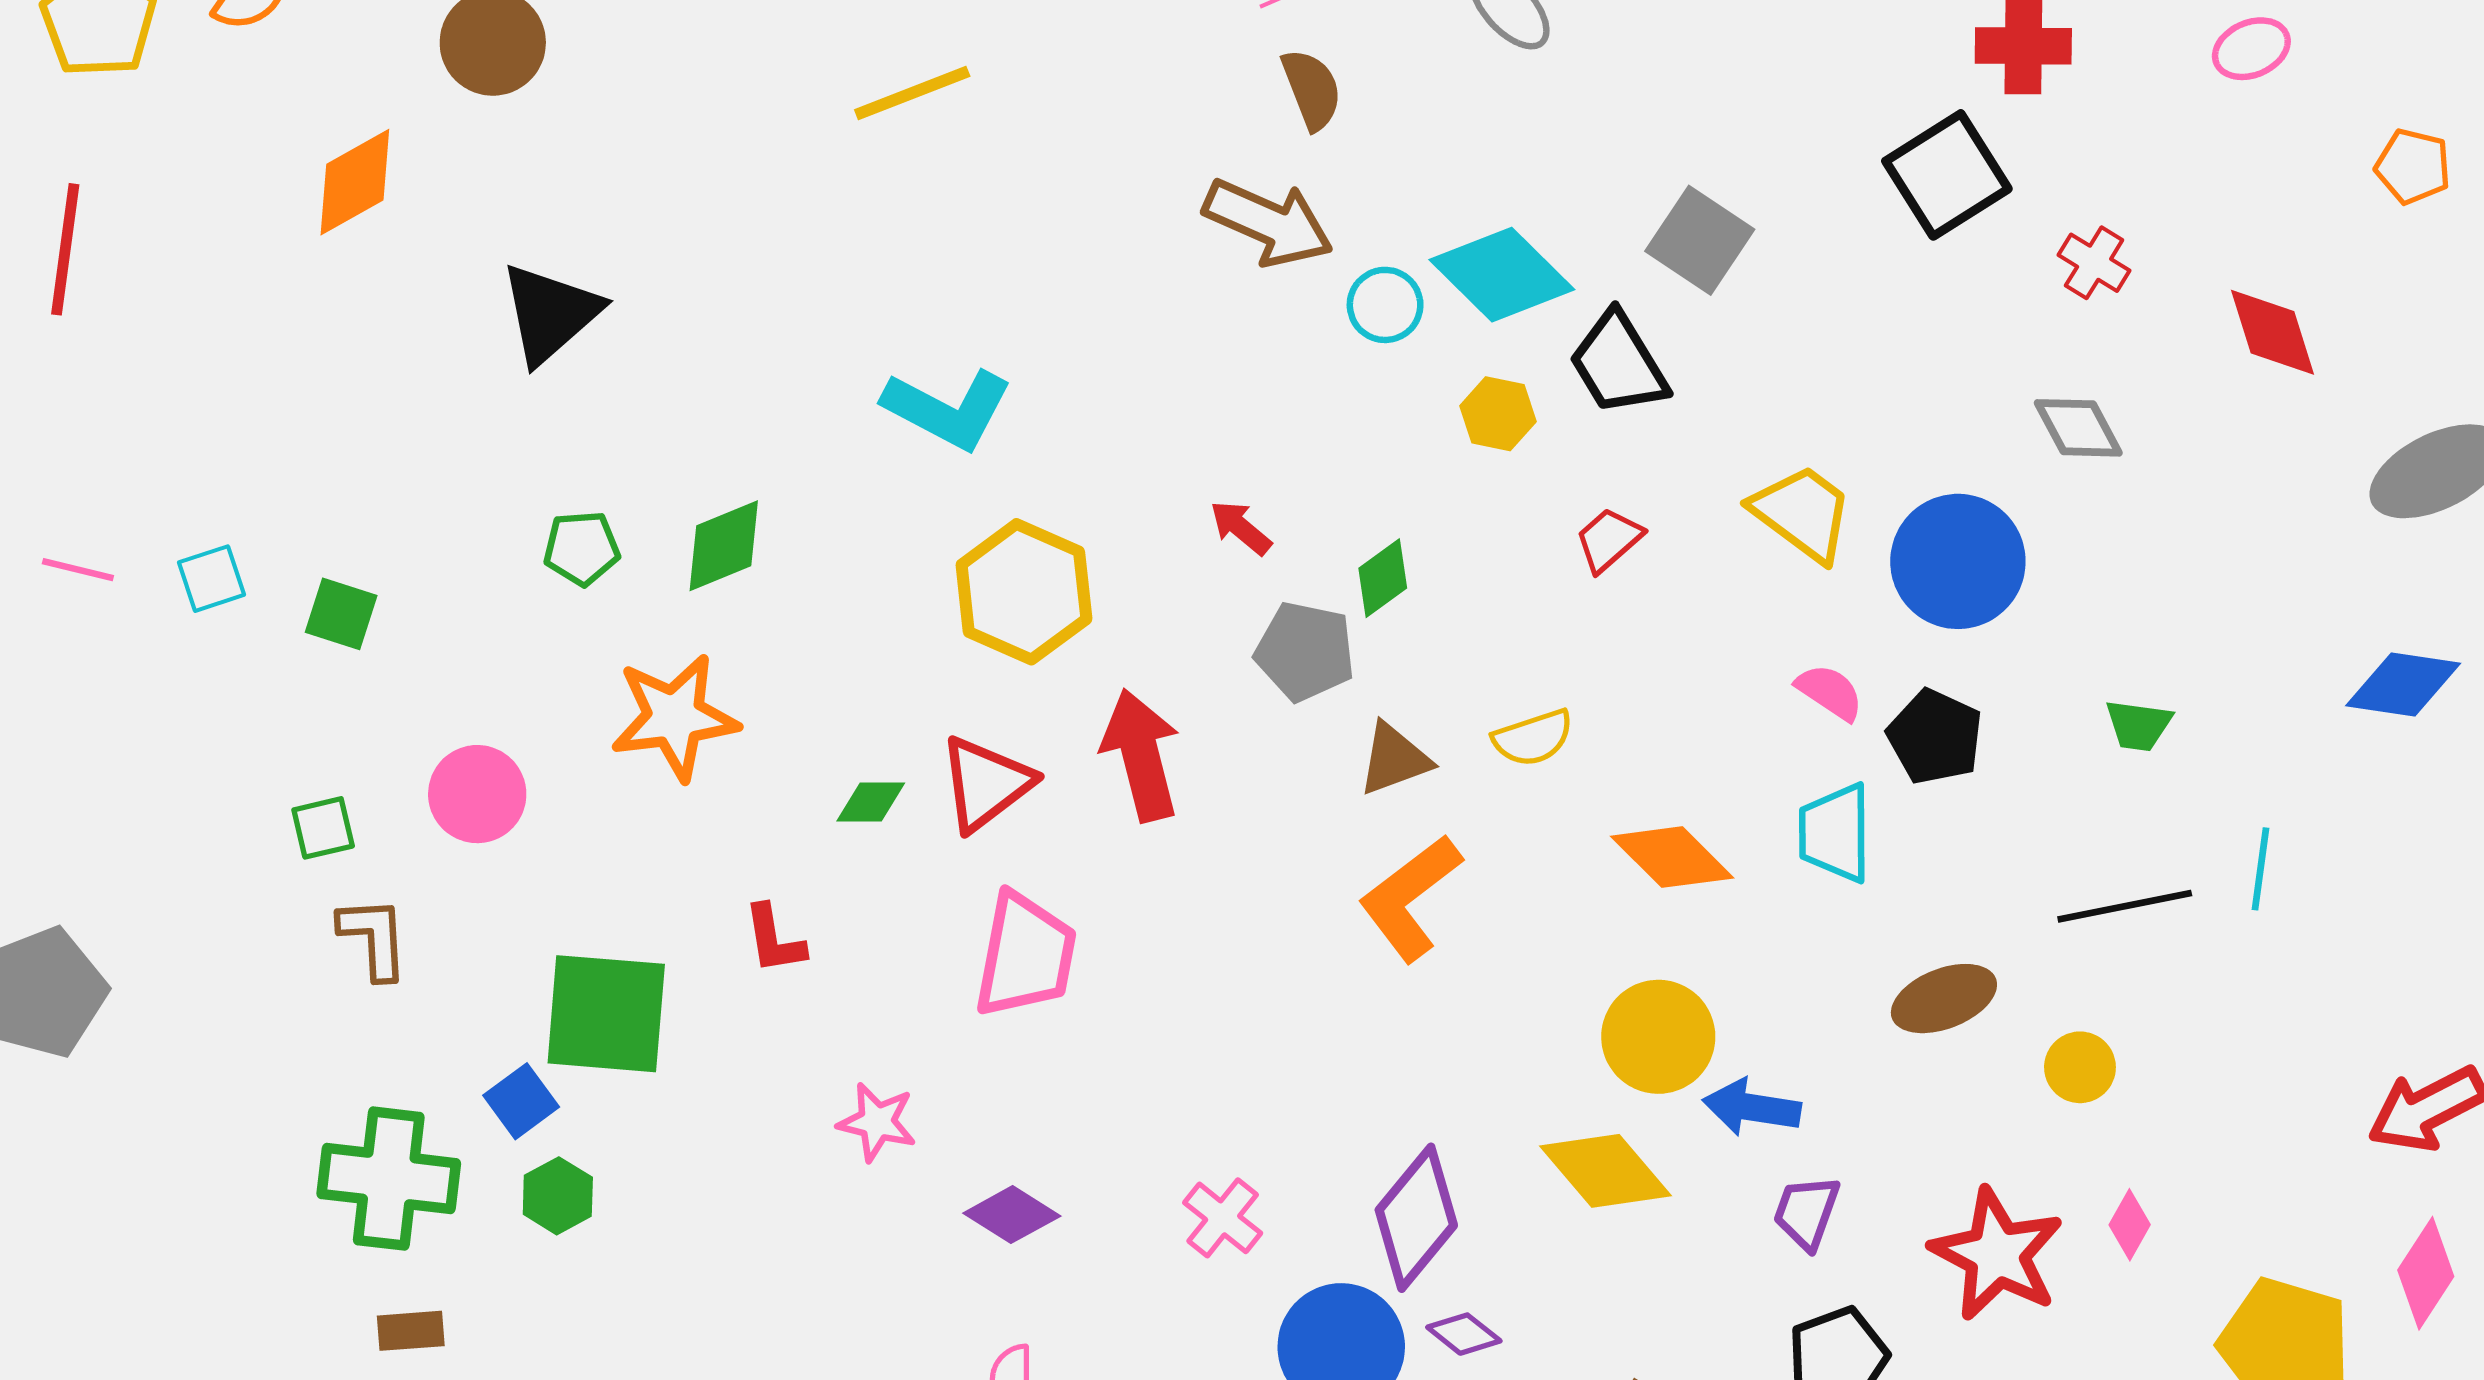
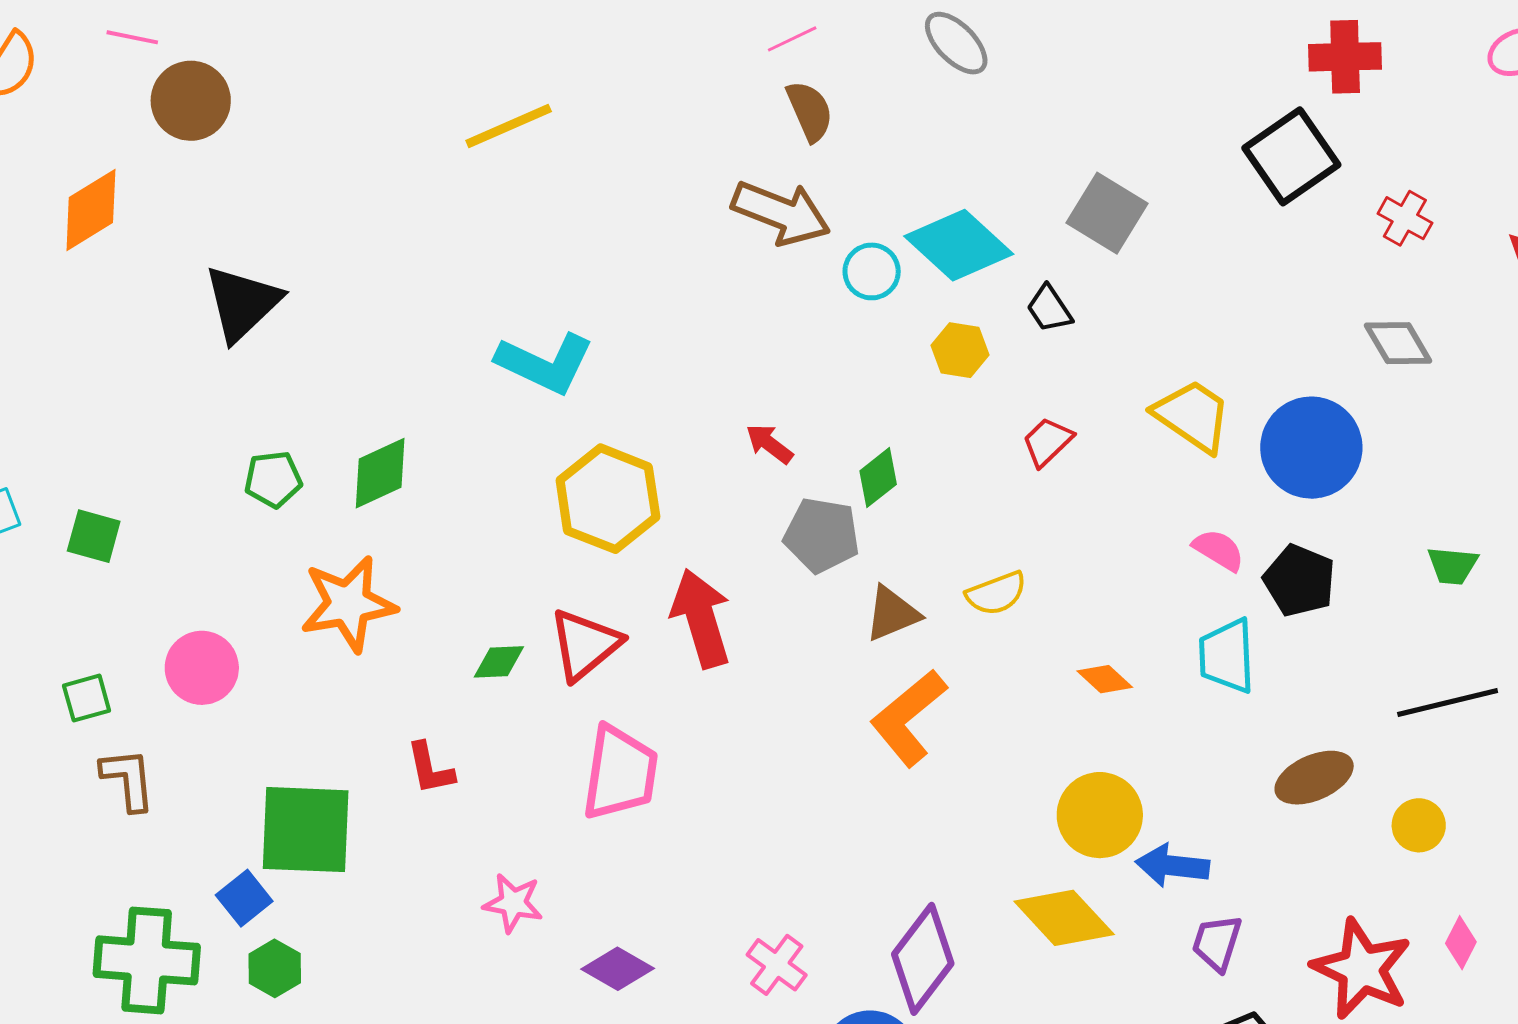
black trapezoid: (1618, 364) -> (1049, 309), size x0.6
orange diamond: (1672, 857) -> (1105, 679), size x0.6

